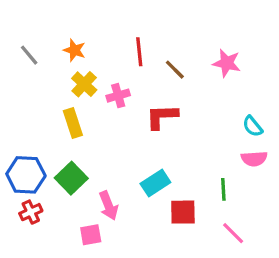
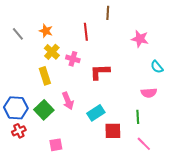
brown line: (175, 70) -> (108, 13), moved, turned 48
pink cross: (118, 96) -> (73, 59), turned 32
cyan semicircle: (253, 126) -> (157, 67), moved
pink semicircle: (254, 159) -> (149, 93), moved
pink arrow: (108, 206) -> (68, 101), moved

